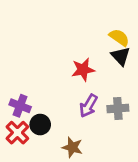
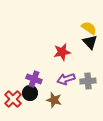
purple cross: (20, 106) -> (34, 79), moved
purple arrow: (88, 106) -> (66, 79), turned 42
brown star: (72, 147) -> (54, 100), moved

